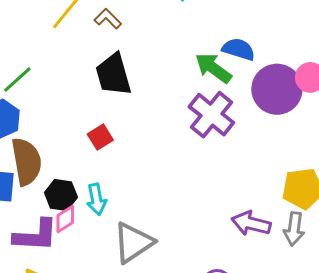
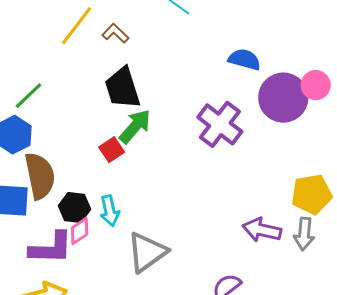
green arrow: (213, 68) -> (135, 126), moved, turned 96

